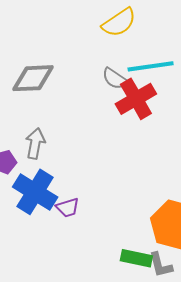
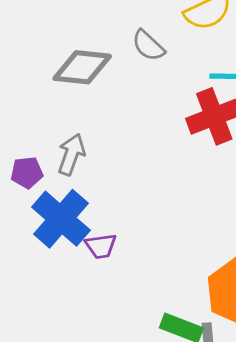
gray semicircle: (115, 79) -> (148, 46), moved

